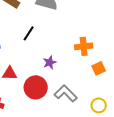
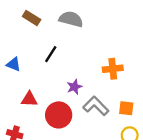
orange square: (99, 68) -> (126, 108), moved, turned 32
gray L-shape: (66, 93) -> (96, 106), moved

